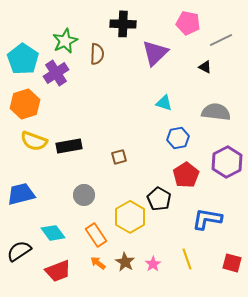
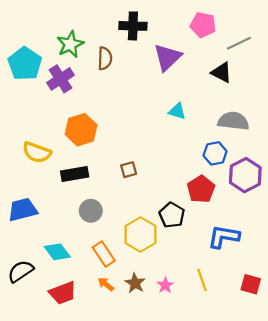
black triangle: (205, 67) -> (222, 72), size x1.5
orange hexagon: (25, 104) -> (81, 130), moved
blue hexagon: (178, 138) -> (215, 153), moved
black rectangle: (69, 146) -> (75, 174), moved

